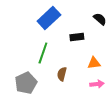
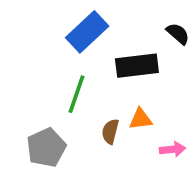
black rectangle: (77, 37) -> (137, 66), size x1.6
orange triangle: (94, 63) -> (141, 119), moved

